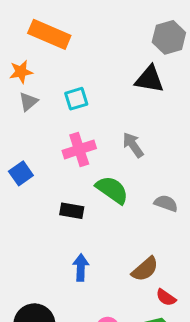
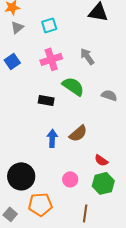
blue square: (21, 173) -> (12, 61), moved
brown semicircle: (145, 269) -> (78, 133), moved
red semicircle: (166, 297) -> (101, 160), moved

